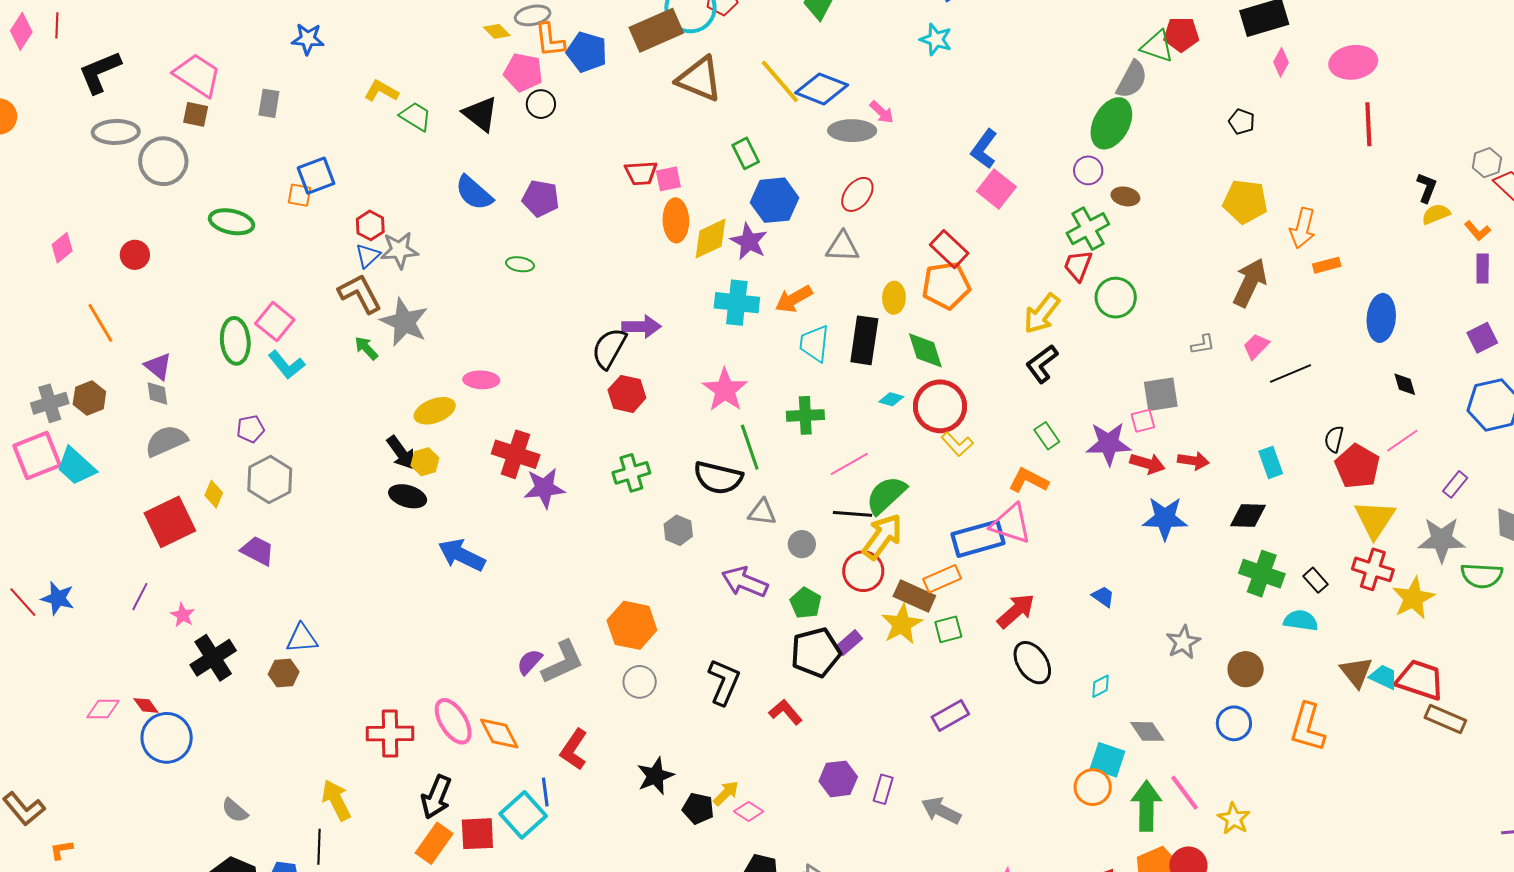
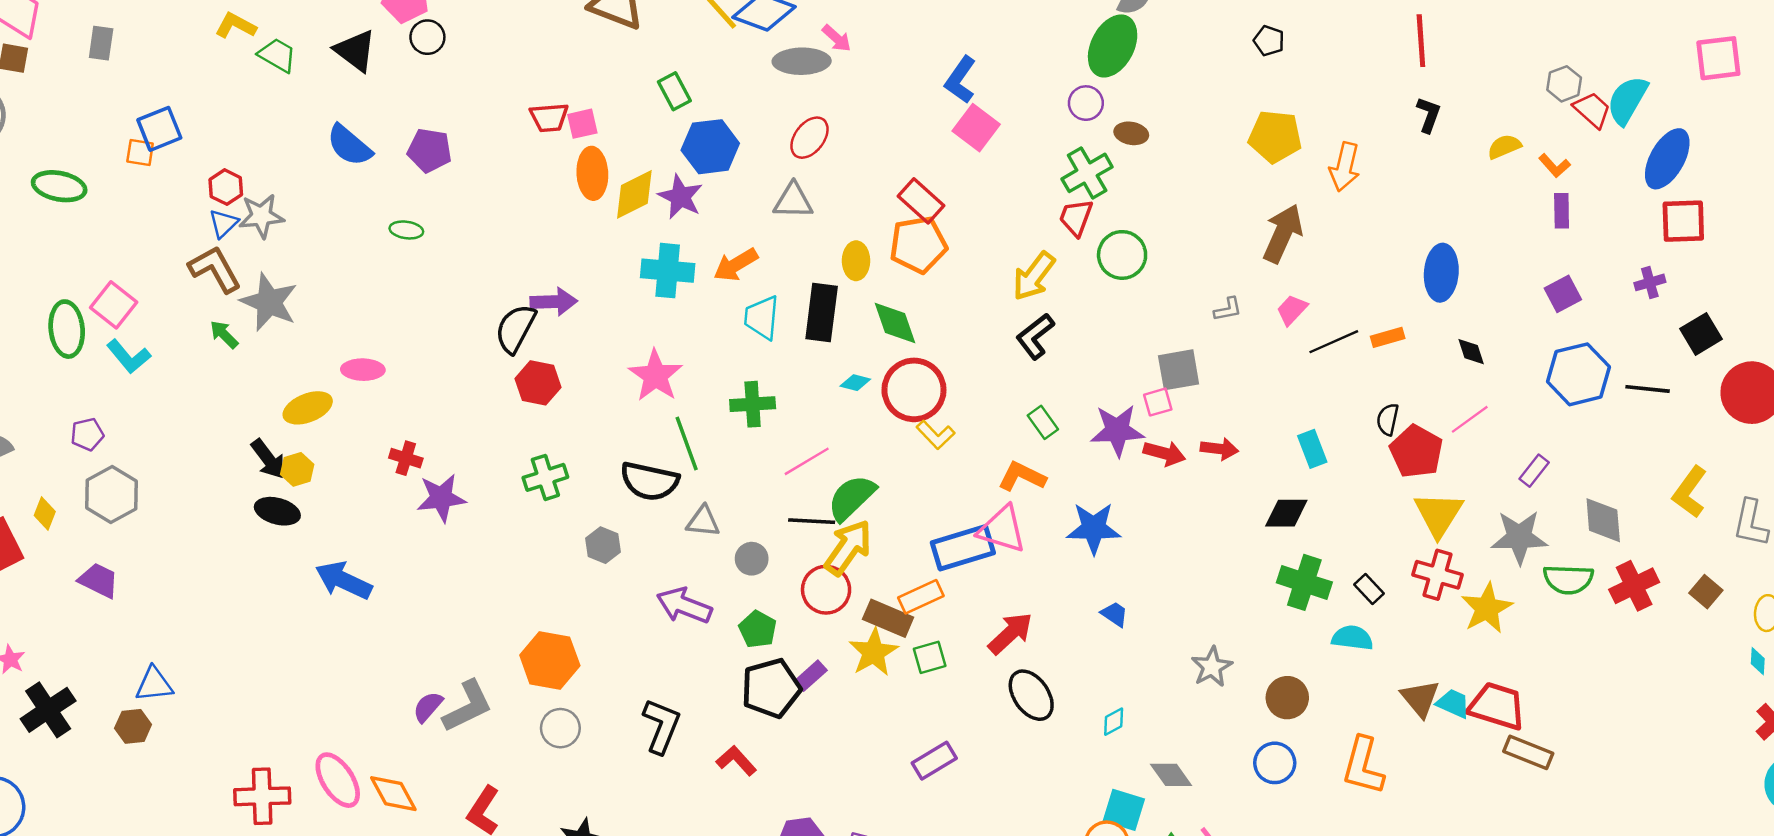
black L-shape: (1427, 188) -> (1429, 115), moved
orange rectangle: (1327, 265) -> (1388, 337), moved
red cross: (516, 454) -> (406, 458), size x0.6
blue star: (1165, 518) -> (1094, 528), moved

